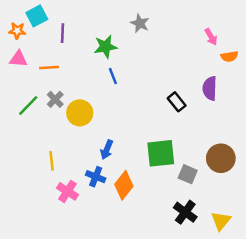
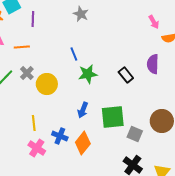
gray star: (140, 23) -> (81, 14), moved
green star: (106, 47) -> (88, 74), moved
blue arrow: (107, 150) -> (83, 110), moved
yellow line: (52, 161) -> (34, 123), moved

